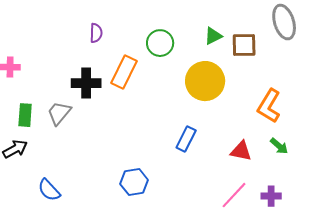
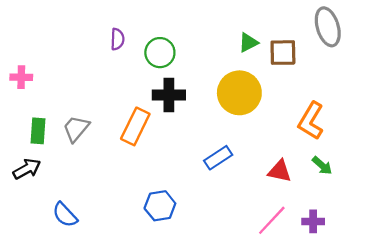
green circle: (160, 43) -> (160, 53), moved
orange rectangle: (124, 72) -> (135, 126), moved
black cross: (86, 83) -> (169, 95), moved
blue rectangle: (186, 139) -> (218, 158), turned 30

